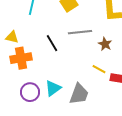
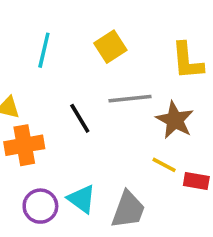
brown star: (105, 44) -> (175, 120), size x1.5
cyan triangle: (53, 88) -> (82, 199), turned -48

